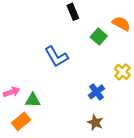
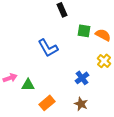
orange semicircle: (121, 24) -> (103, 35), moved
green square: (99, 37) -> (84, 31), turned -32
orange rectangle: (21, 121) -> (47, 103), moved

